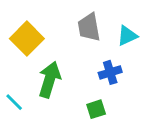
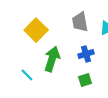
blue cross: (110, 72) -> (86, 54), moved

